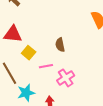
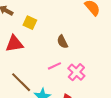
yellow square: (29, 53) -> (30, 23), moved

